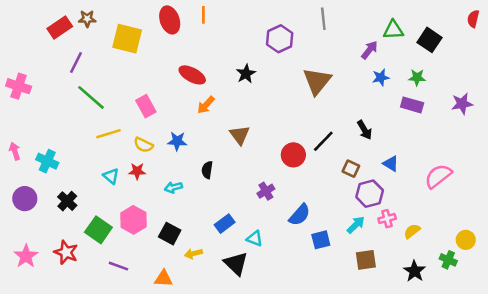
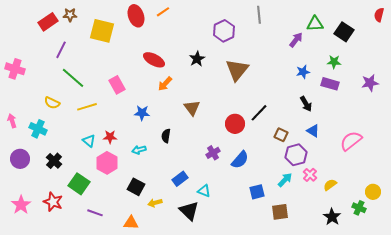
orange line: (203, 15) -> (163, 12), turned 56
blue star: (381, 77) -> (303, 72), moved
brown triangle: (317, 81) -> (237, 70), moved
black arrow: (365, 130) -> (306, 104), moved
yellow semicircle: (143, 145) -> (52, 103), moved
blue semicircle: (300, 215) -> (240, 160), moved
pink cross: (387, 219) -> (310, 175), turned -32
pink hexagon: (133, 220) -> (107, 163), moved
brown square: (366, 260) -> (280, 212), moved

